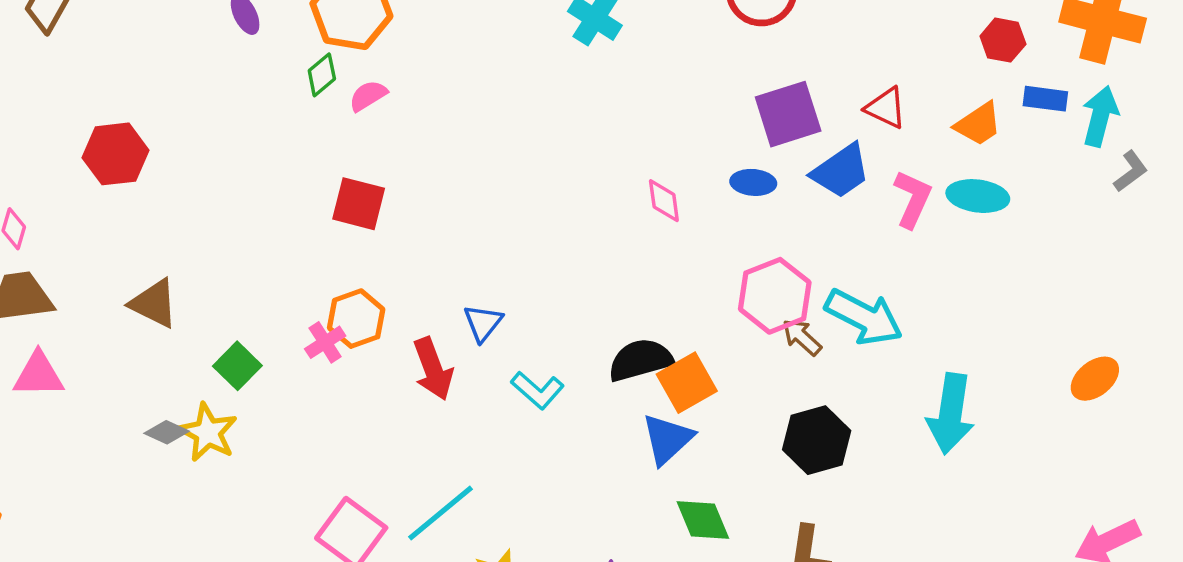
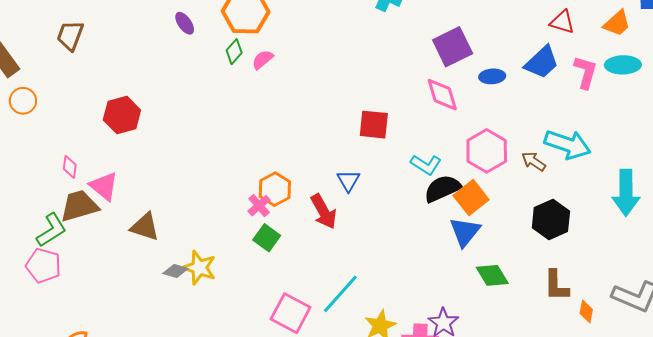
purple square: (788, 114) -> (453, 47), moved
pink diamond: (664, 201) -> (442, 95), size x1.4
red square: (359, 204) -> (374, 125), moved
pink hexagon: (775, 296) -> (487, 151), moved
brown triangle: (154, 303) -> (145, 227), moved
green square: (237, 366) -> (267, 238), moved
pink triangle: (38, 375) -> (104, 186), moved, turned 48
cyan L-shape: (537, 390) -> (426, 165), moved

